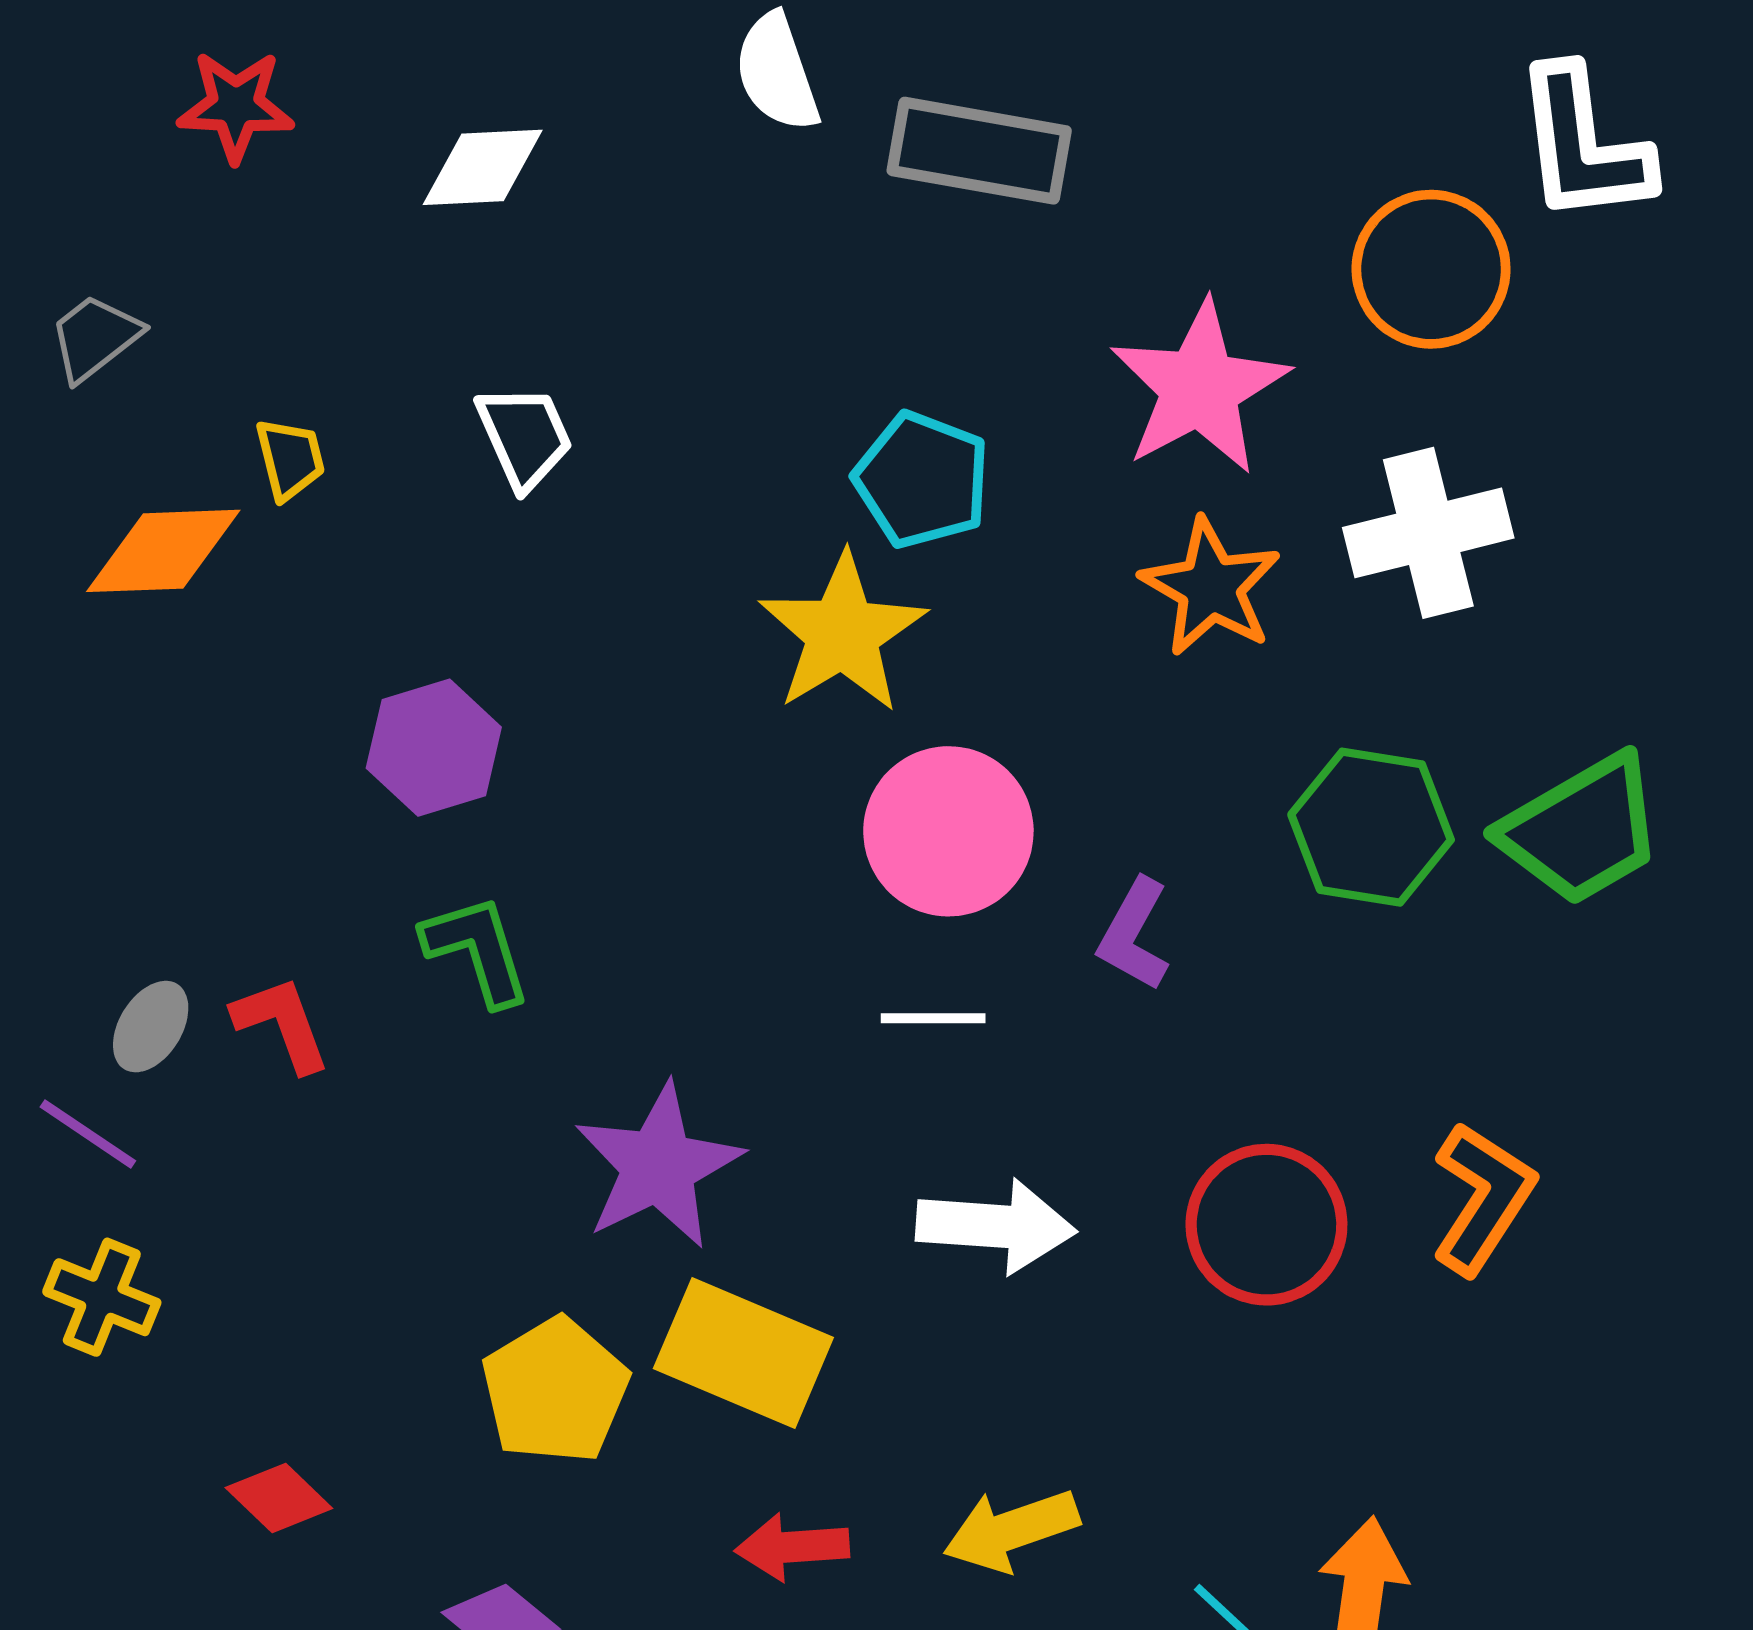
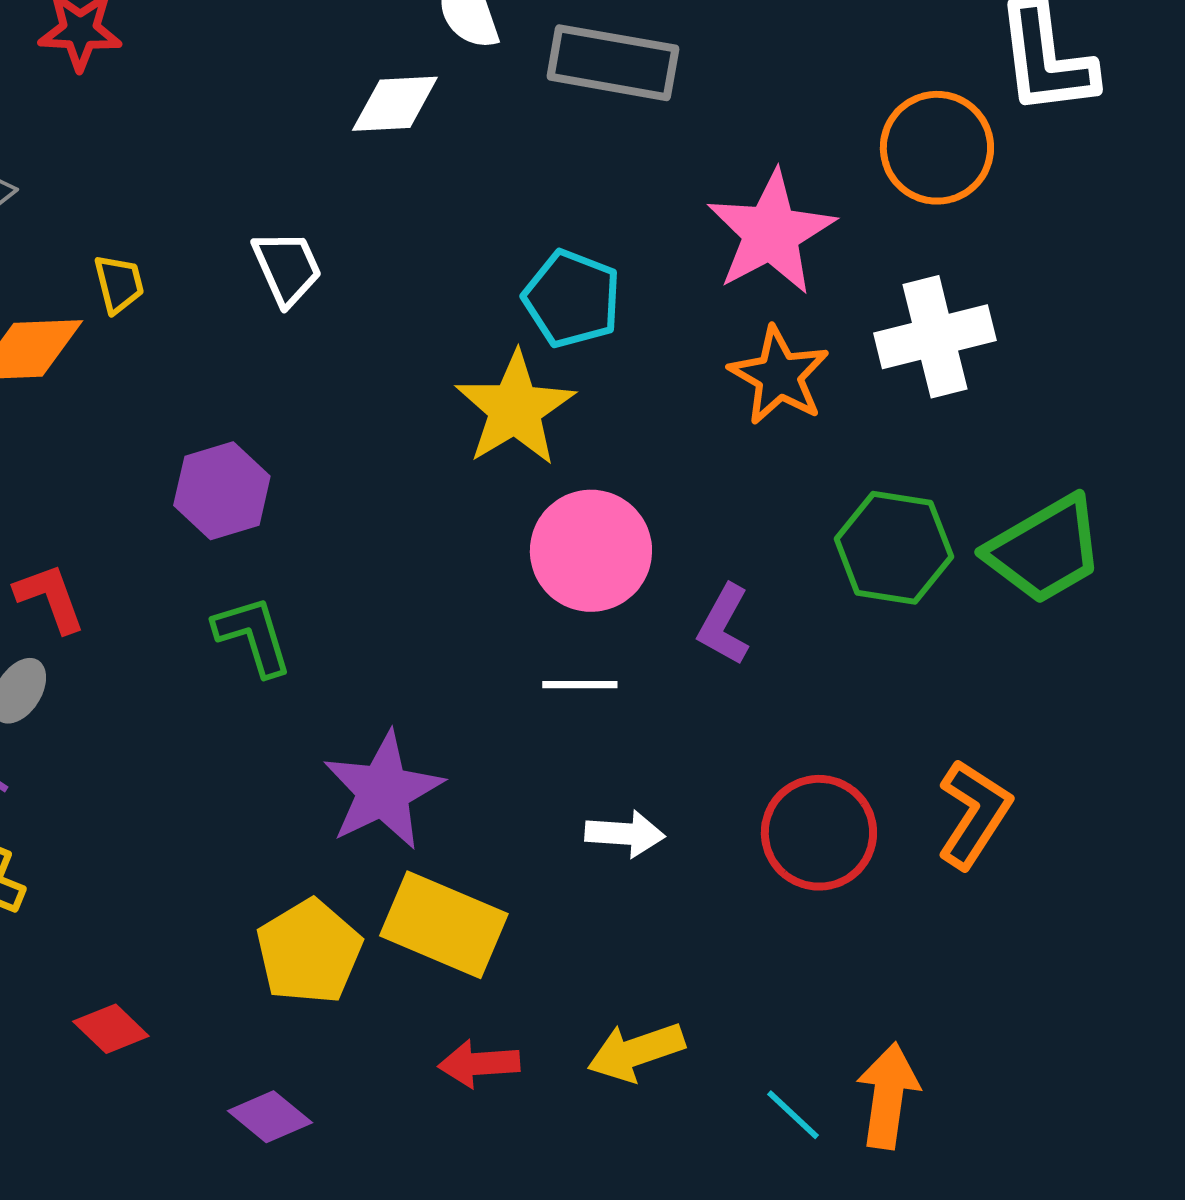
white diamond: (483, 167) -> (395, 104), moved
red L-shape: (282, 1024) -> (50, 598), moved
white arrow: (996, 1226) -> (625, 834), size x0.7

